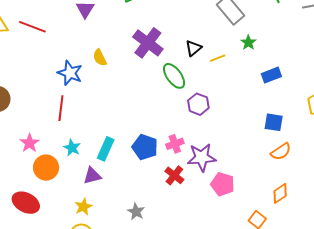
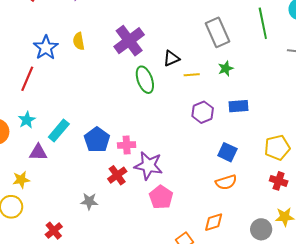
purple hexagon: (198, 104) -> (203, 112), moved
gray star: (136, 212) -> (89, 201), moved, turned 30

